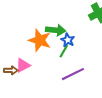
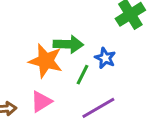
blue star: (68, 40) -> (105, 58), moved
pink triangle: (23, 65) -> (41, 102), moved

